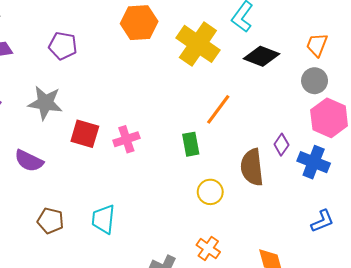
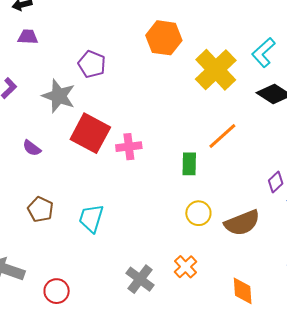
purple pentagon: (63, 46) -> (92, 64), moved
red square: (85, 134) -> (90, 133), size x1.4
purple semicircle: (29, 161) -> (32, 148), size x0.7
brown semicircle: (252, 167) -> (242, 223), moved, turned -117

